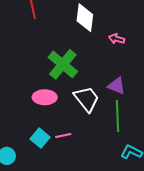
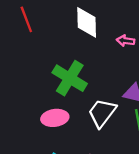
white trapezoid: (87, 99) -> (102, 113), turned -96

